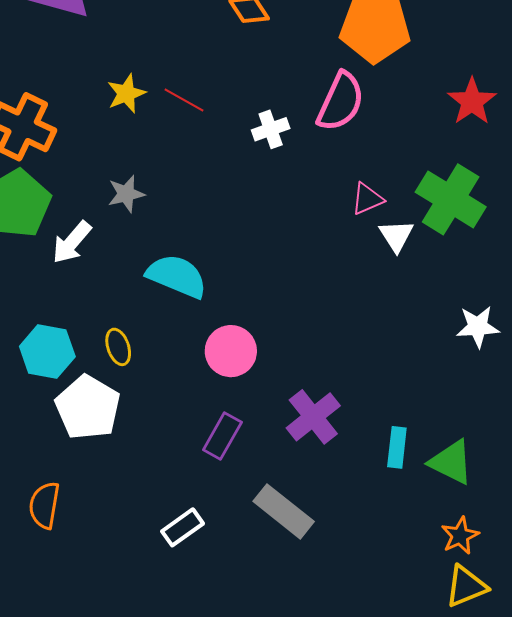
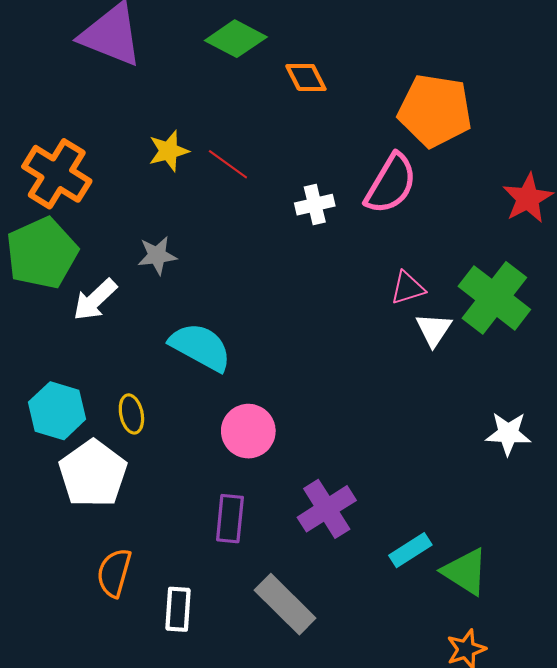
purple rectangle: (222, 436) -> (230, 519), turned -30
cyan rectangle: (397, 447) -> (410, 550), turned 45
orange semicircle: (44, 505) -> (114, 573), moved
white rectangle: (183, 527) -> (178, 609), turned -57

